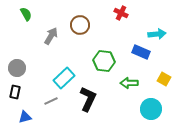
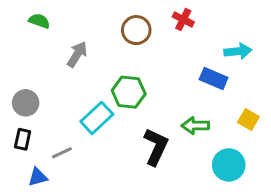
green semicircle: (26, 14) -> (39, 21), turned -40
brown circle: (80, 25) -> (136, 30), moved
green hexagon: (104, 61) -> (129, 92), moved
black L-shape: (88, 99) -> (156, 147), moved
gray line: (51, 101) -> (62, 153), moved

